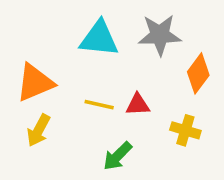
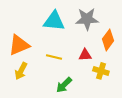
red triangle: (138, 105) -> (85, 55), moved

